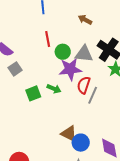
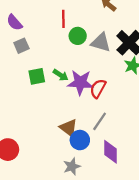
purple star: (70, 69) -> (80, 82), moved
red semicircle: (84, 85) -> (98, 89), moved
gray line: (93, 95) -> (100, 121), moved

